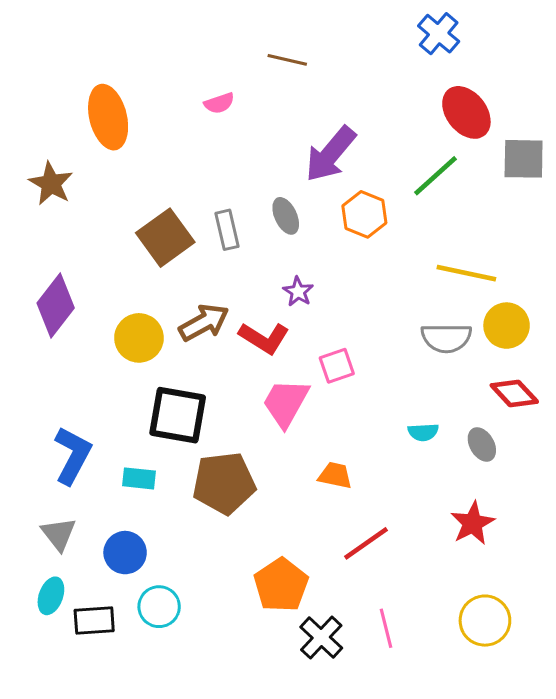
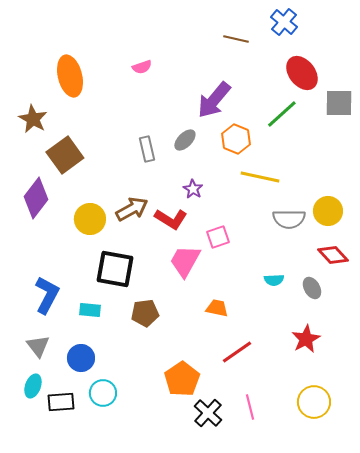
brown line: (287, 60) -> (236, 39), moved
gray ellipse: (286, 216) -> (185, 140), turned 70
brown square: (165, 238) -> (65, 155), moved
yellow line: (466, 273) -> (260, 177), moved
brown pentagon: (224, 483) -> (145, 313), size x0.7

